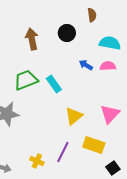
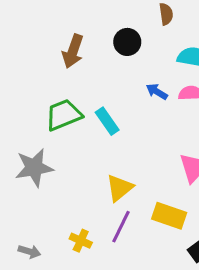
brown arrow: (32, 39) -> (73, 51), turned -150
yellow triangle: (74, 116) -> (120, 188), moved

